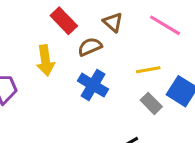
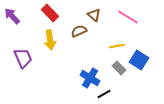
red rectangle: (64, 21) -> (50, 13), moved
blue cross: (93, 85) -> (90, 78), moved

